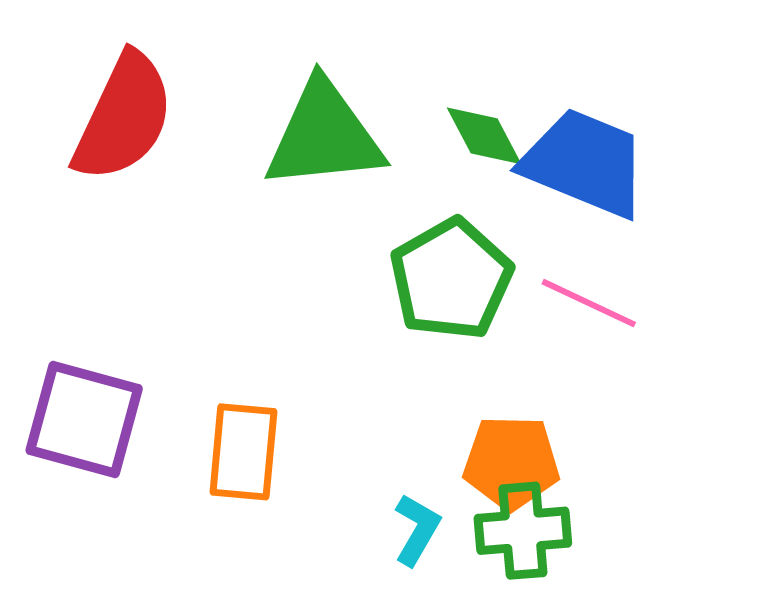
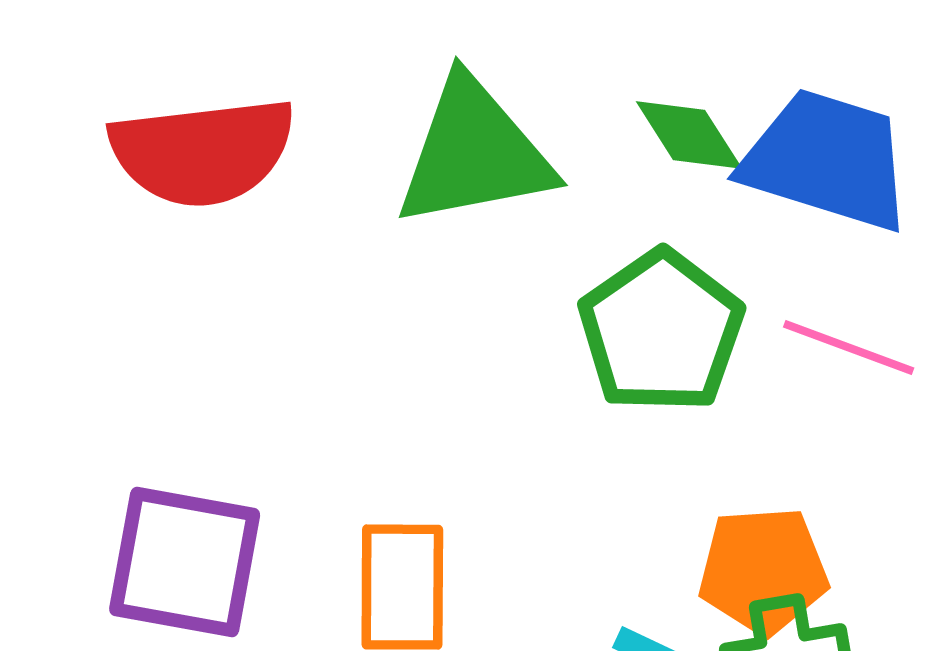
red semicircle: (123, 117) -> (203, 152), turned 63

